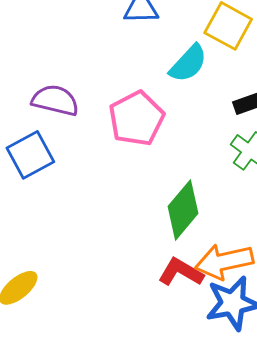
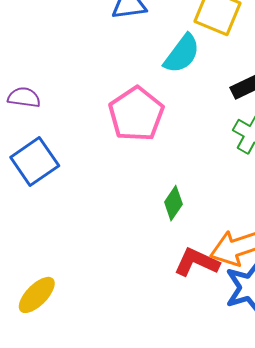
purple semicircle: (55, 100) -> (24, 97), moved, size x0.7
green diamond: (183, 210) -> (173, 203), moved, size x0.6

